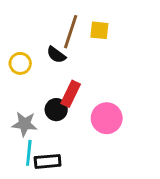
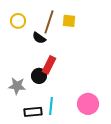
yellow circle: (20, 63) -> (18, 21), moved
pink circle: (107, 118) -> (88, 104), moved
cyan line: (29, 153) -> (51, 106), moved

